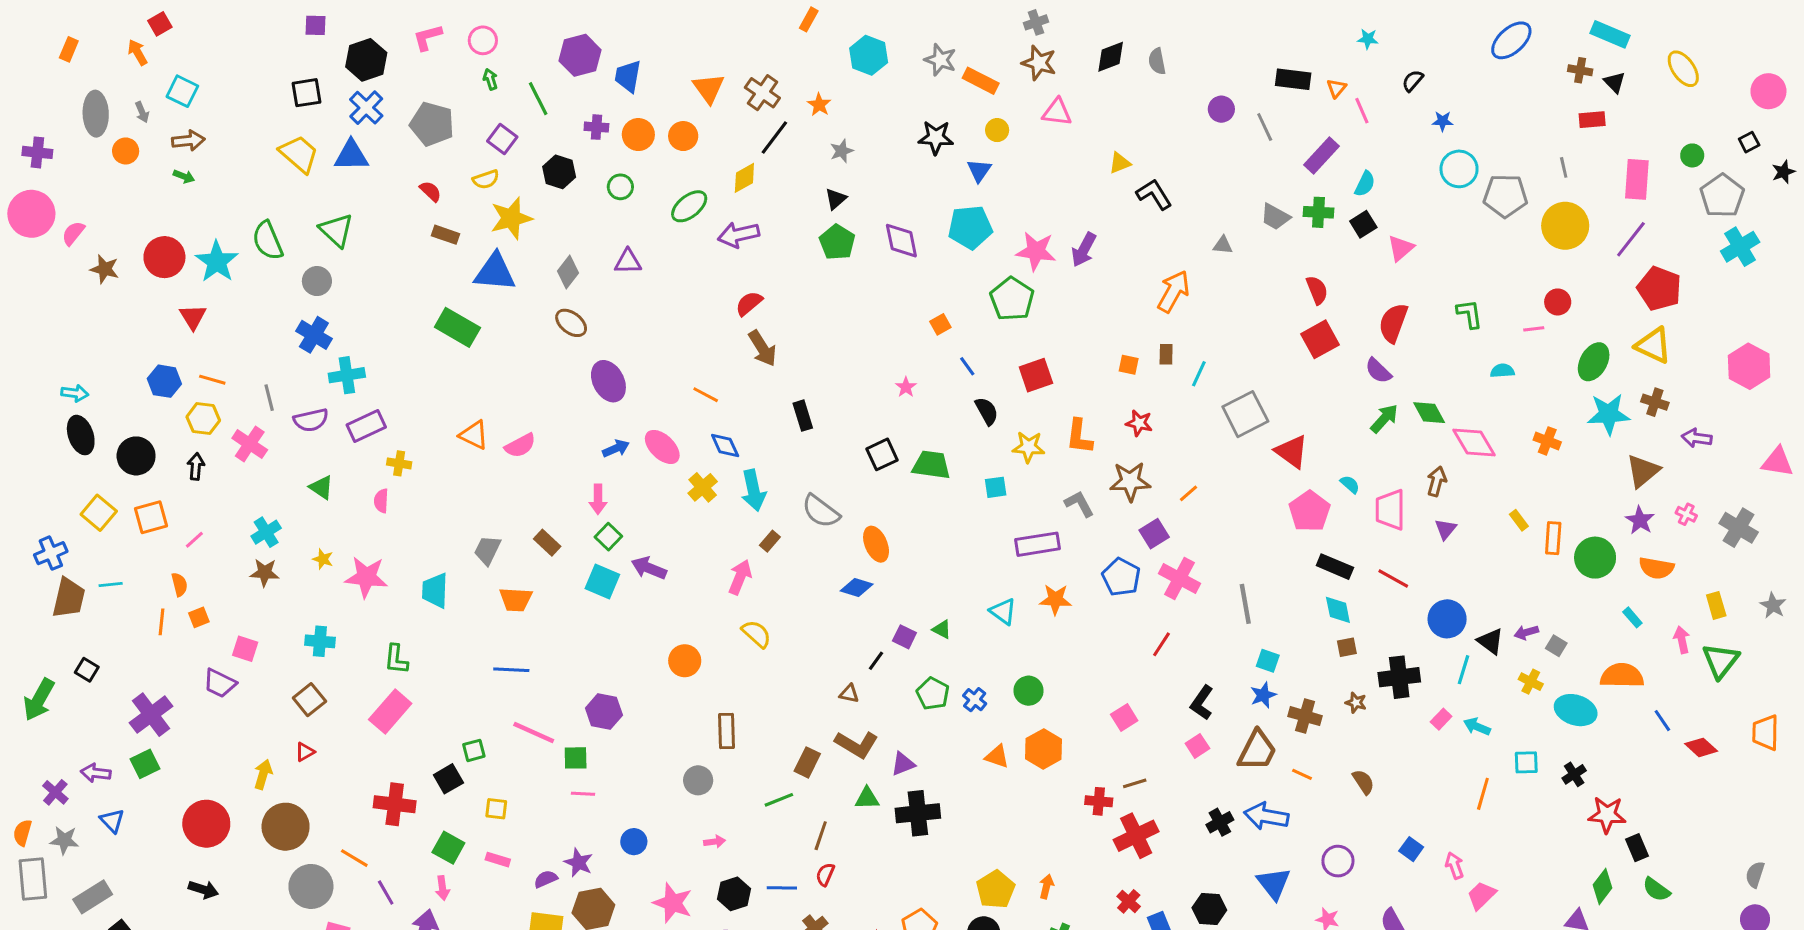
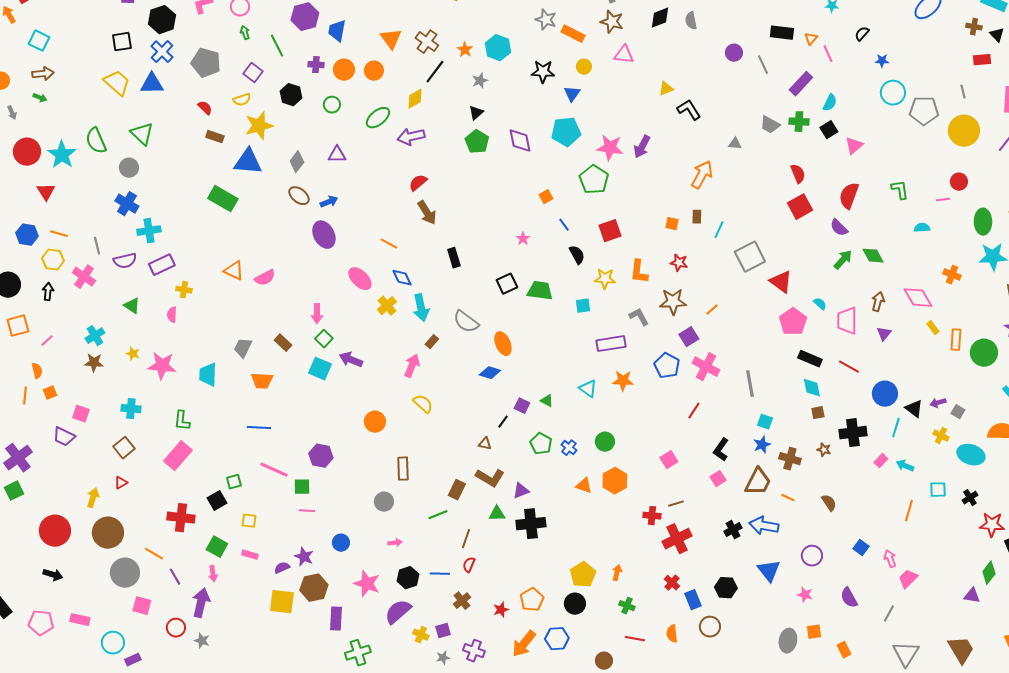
cyan hexagon: (869, 55) -> (498, 48), moved
gray arrow: (142, 112) -> (12, 113), moved
green ellipse: (1594, 362) -> (983, 222), turned -30
pink diamond: (1474, 442) -> (918, 298), moved
blue arrow: (616, 448) -> (329, 202), moved

